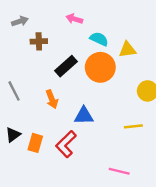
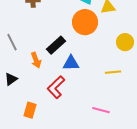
black rectangle: (66, 66) -> (56, 45), moved
orange arrow: (52, 99) -> (36, 60), moved
orange rectangle: (35, 143) -> (30, 110), moved

